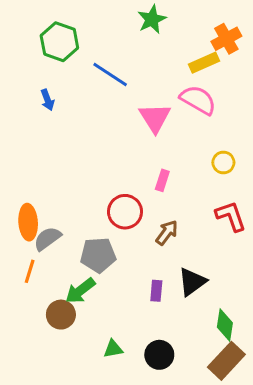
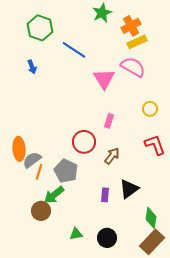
orange cross: (226, 39) -> (131, 26), moved
gray pentagon: (98, 255) -> (66, 171), turned 30
orange line: (30, 271) -> (39, 172), moved

